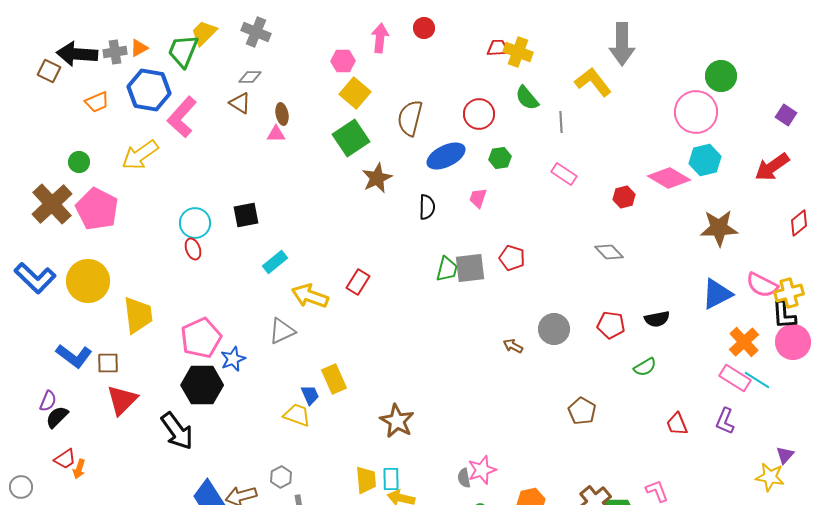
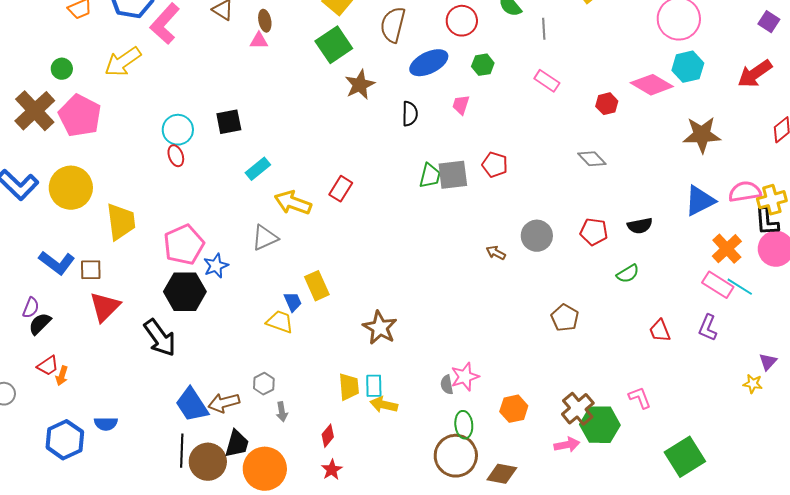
pink semicircle: (762, 285) -> (745, 192), turned 144
yellow star: (770, 477) -> (753, 384), size x0.7

